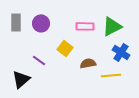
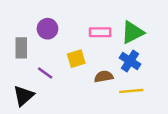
gray rectangle: (16, 22) -> (21, 48), moved
yellow square: (65, 48) -> (76, 59), turned 35
blue cross: (121, 52) -> (130, 61), moved

